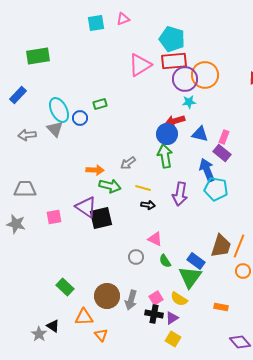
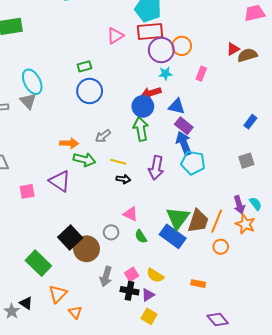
pink triangle: (140, 65) -> (115, 36), size x0.7
orange circle: (205, 75) -> (182, 46), size x0.7
green rectangle: (100, 104) -> (84, 66), moved
blue circle: (80, 118) -> (90, 91), moved, size x1.6
pink rectangle: (224, 137) -> (201, 74), moved
purple rectangle: (222, 153) -> (184, 126), moved
black square: (101, 218) -> (70, 238), moved, turned -30
blue rectangle: (196, 261) -> (173, 236), size x1.4
green triangle: (190, 277) -> (178, 218), moved
green rectangle: (65, 287) -> (38, 263), size x1.4
brown circle: (107, 296) -> (86, 249), moved
orange triangle: (84, 317) -> (58, 294), turned -42

